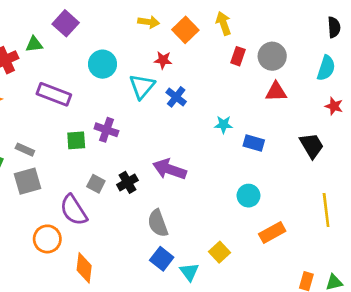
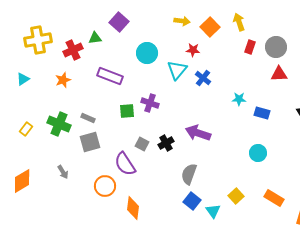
gray semicircle: (158, 223) -> (189, 174), turned 40
orange rectangle: (272, 232) -> (274, 198), moved, turned 60

